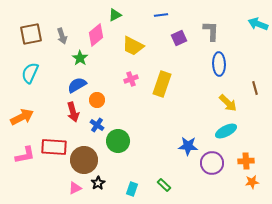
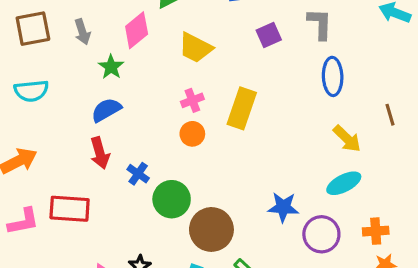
cyan semicircle: (30, 73) -> (31, 91), turned -120
orange circle: (97, 100) -> (192, 134), moved
brown circle: (84, 160) -> (211, 229), moved

